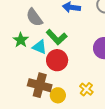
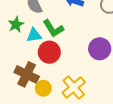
cyan triangle: (40, 47) -> (34, 35), turned -42
yellow cross: (86, 89) -> (74, 87), size x1.6

